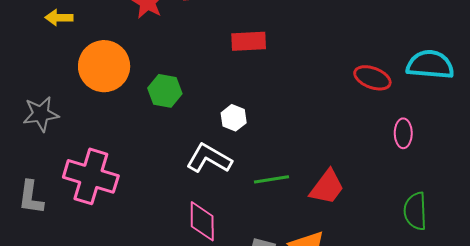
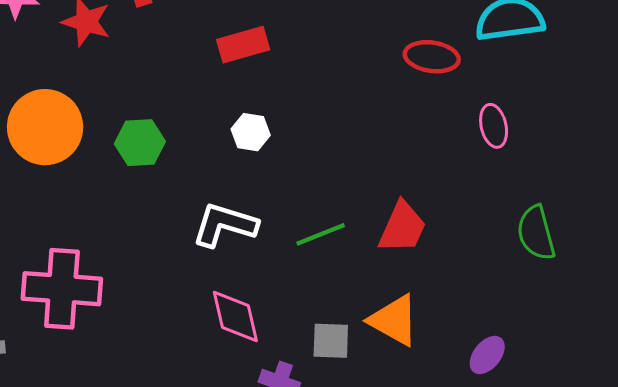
white hexagon: (234, 118) -> (251, 132), moved

